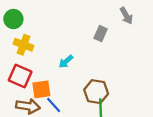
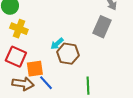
gray rectangle: (101, 34) -> (102, 27), moved, size x1.5
brown hexagon: (96, 92) -> (68, 54), moved

